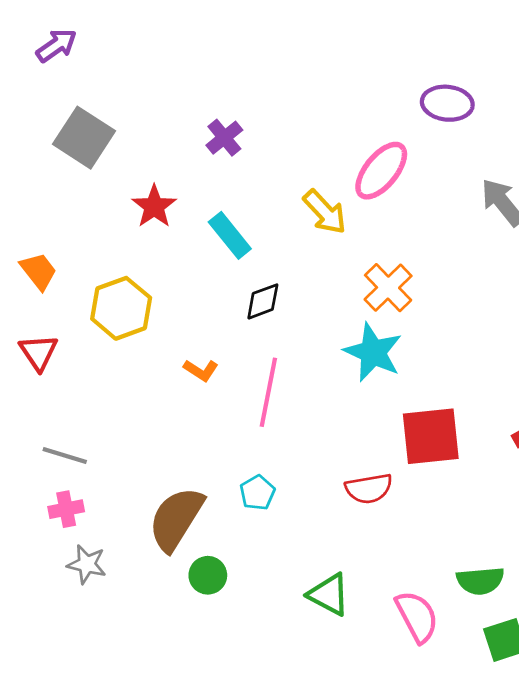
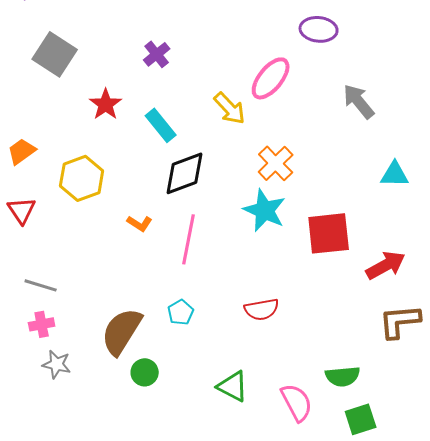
orange trapezoid: (39, 271) -> (22, 151), turned -88
black diamond: (263, 301) -> (185, 173), size x1.6
red square: (431, 436) -> (329, 233), moved

